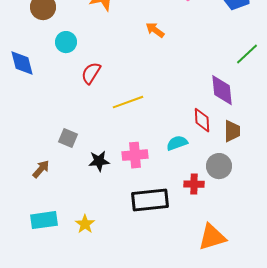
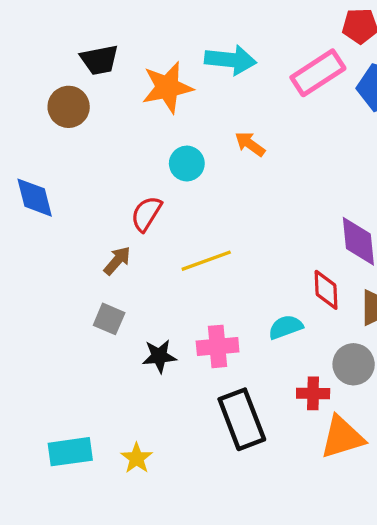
cyan circle: (66, 42) -> (187, 164), moved
brown arrow: (41, 169) -> (117, 261), moved
black rectangle: (150, 200) -> (242, 419), turned 75
orange triangle: (212, 237) -> (342, 437), moved

